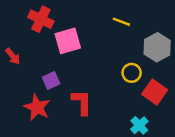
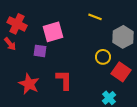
red cross: (41, 19) -> (17, 24), moved
purple square: (51, 81) -> (40, 51), moved, turned 32

